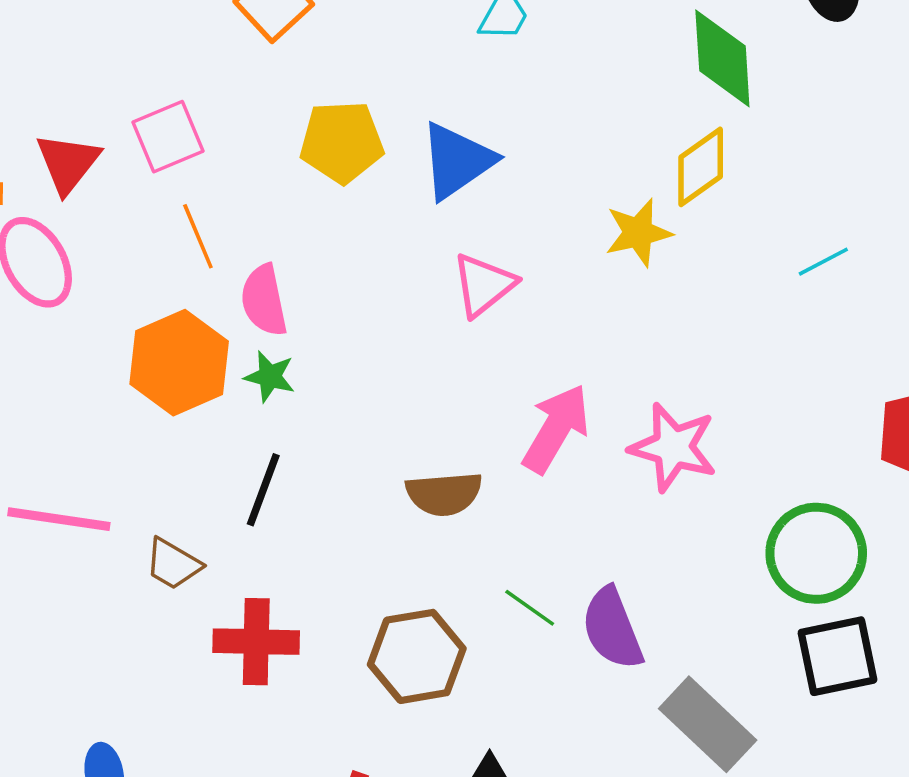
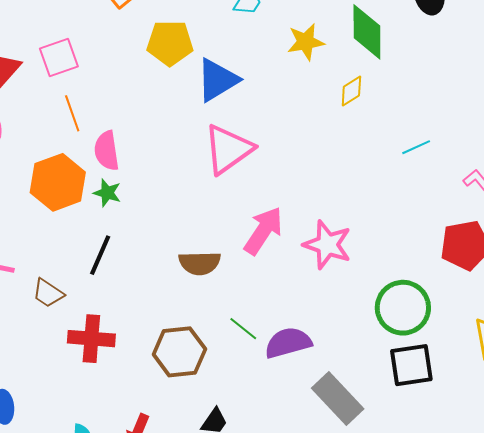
yellow pentagon: (342, 142) -> (170, 43), moved
yellow diamond: (701, 167) -> (351, 91), size x0.7
yellow star: (638, 233) -> (306, 42), moved
pink triangle: (484, 285) -> (228, 149), size x1.4
purple semicircle: (612, 629) -> (288, 343), turned 93

